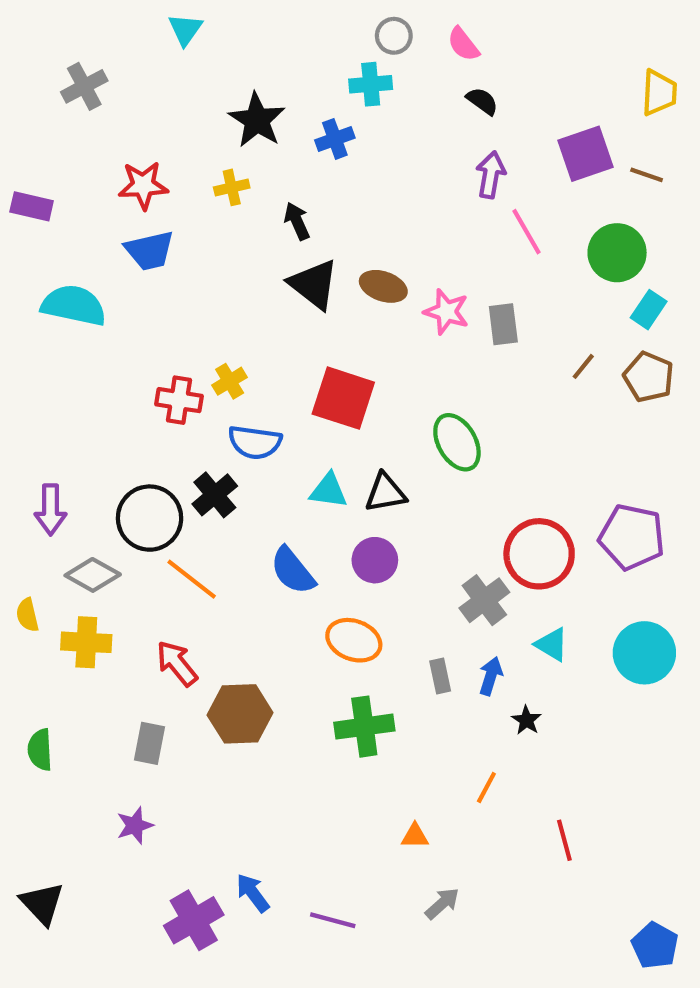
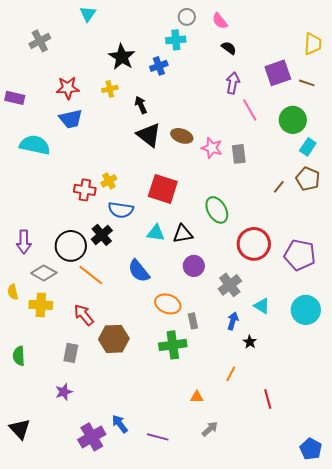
brown line: (583, 366) -> (279, 187), moved
red circle: (539, 554) -> (254, 244), moved
purple circle: (375, 560) -> (194, 266), moved
gray rectangle: (440, 676) -> (193, 321), moved

